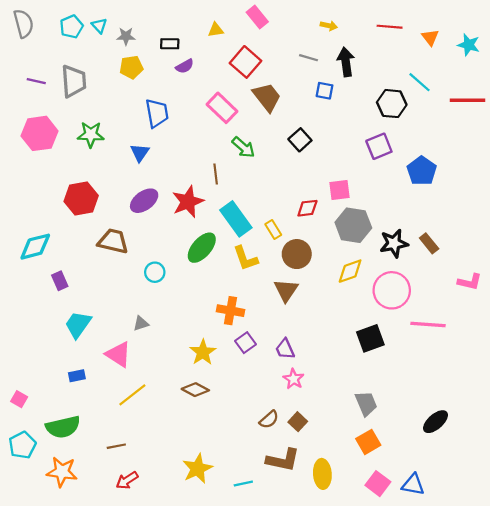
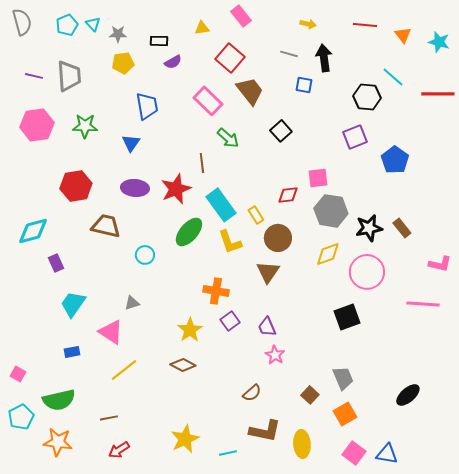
purple ellipse: (144, 201) -> (135, 188), turned 40
pink line: (428, 324) -> (423, 304), moved
brown square: (298, 422) -> (310, 395), moved

